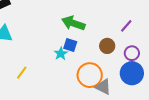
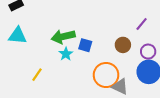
green arrow: (73, 23) -> (63, 37), moved, turned -30
cyan star: (61, 54) -> (66, 54), moved

